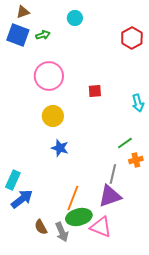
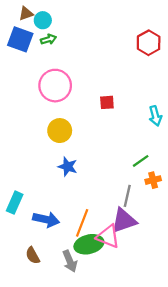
cyan circle: (75, 18) -> (43, 20), moved
blue arrow: (22, 199) -> (46, 219), moved, turned 50
brown semicircle: (41, 227) -> (33, 256), moved
pink triangle: (101, 227) -> (108, 236), moved

